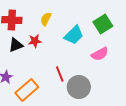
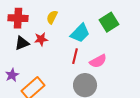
pink semicircle: (100, 54) -> (98, 61), moved
red line: (60, 74) -> (75, 56), moved, turned 35

